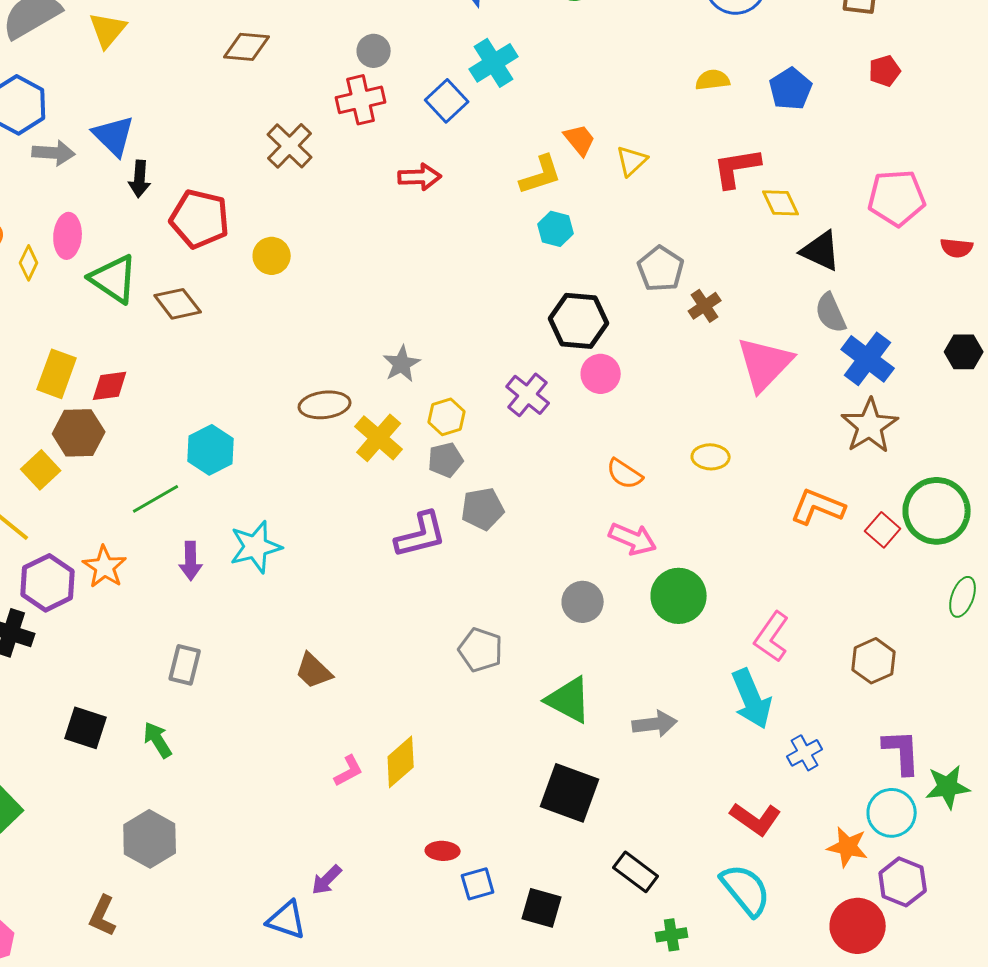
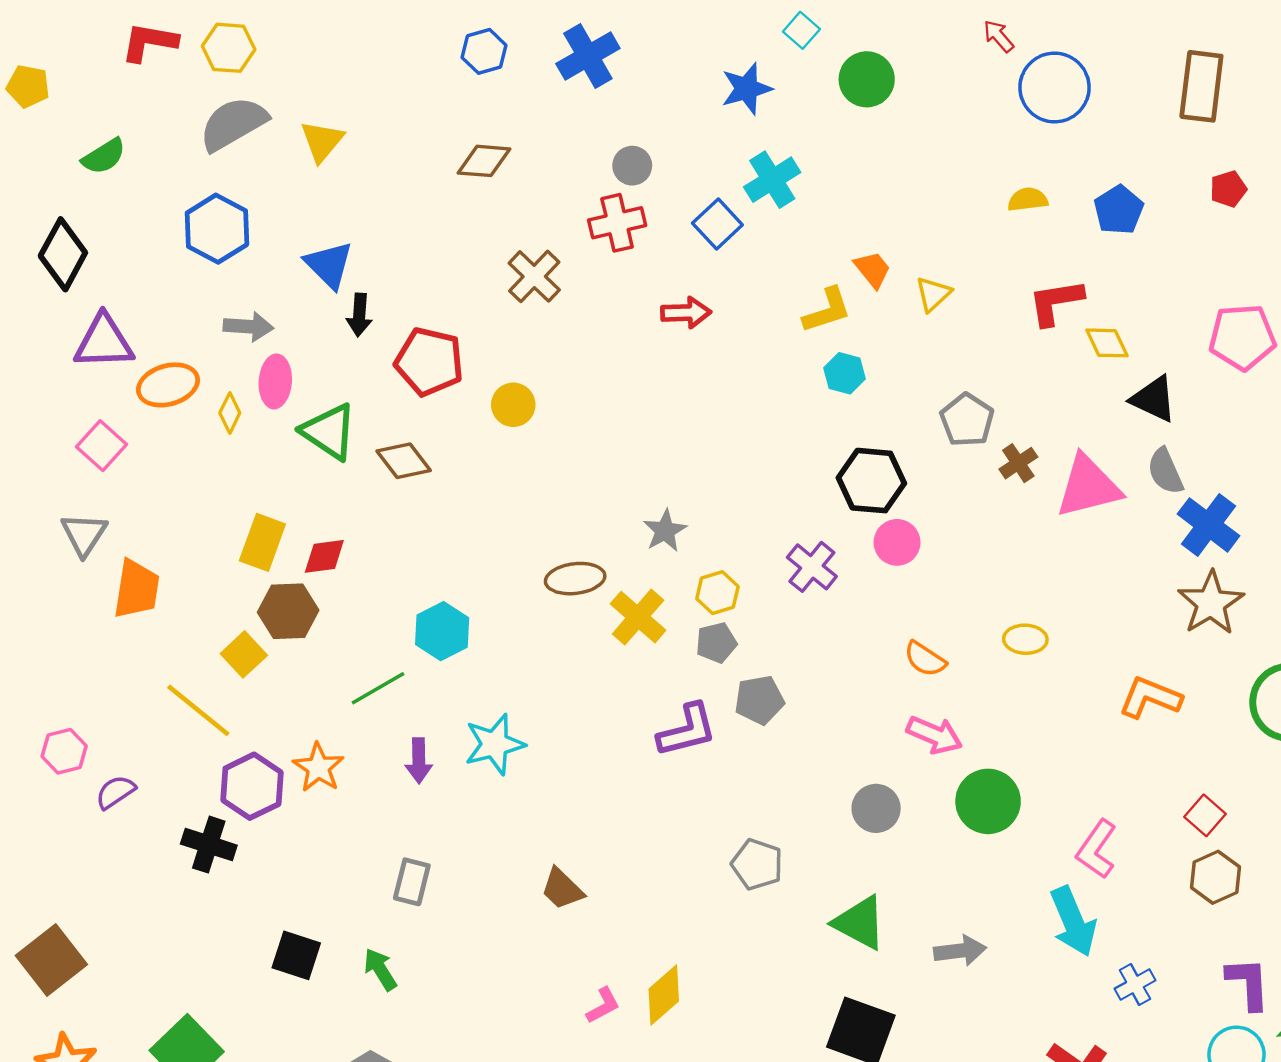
gray arrow: (54, 153) -> (248, 327), moved
pink triangle: (765, 364) -> (1088, 486), moved, turned 32
red square: (883, 530) -> (1205, 815), moved

